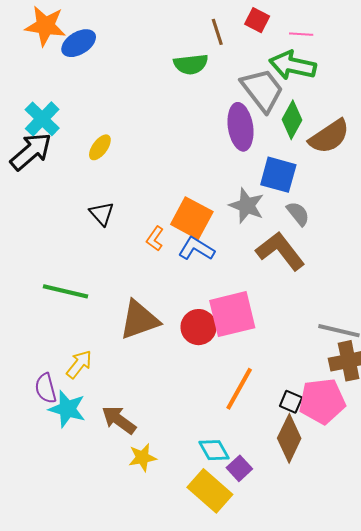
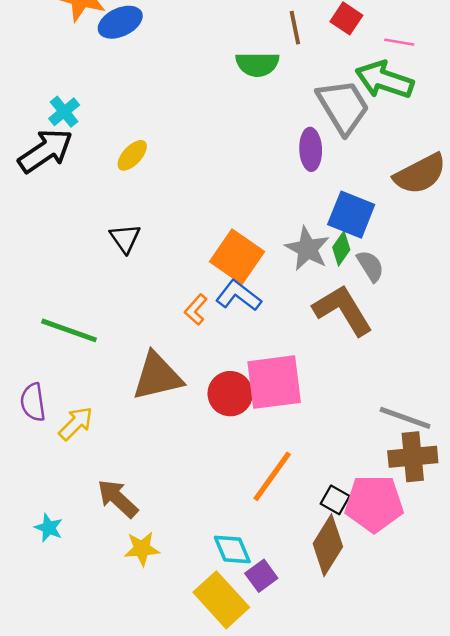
cyan cross: (42, 119) -> (64, 112), size x0.7
green diamond: (292, 120) -> (341, 249), moved, size x0.7
purple ellipse: (240, 127) -> (311, 149), size x0.7
orange L-shape: (155, 239) -> (196, 310), moved
purple semicircle: (46, 388) -> (33, 402), moved
cyan star: (67, 409) -> (49, 528), moved, size x0.6

